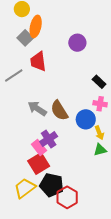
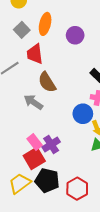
orange ellipse: (36, 26) -> (45, 24), moved
brown semicircle: (59, 111) -> (47, 82), moved
purple cross: (49, 139) -> (51, 144), moved
red hexagon: (67, 197) -> (77, 189), moved

